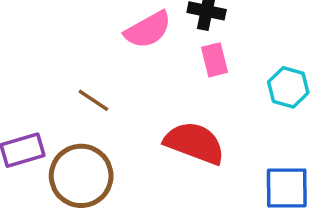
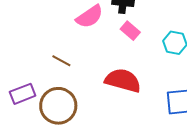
pink rectangle: (215, 60) -> (130, 31), turned -30

